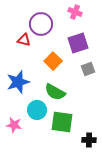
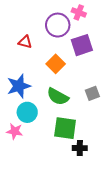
purple circle: (41, 24) -> (58, 25), moved
gray square: (88, 69) -> (92, 93), moved
cyan circle: (37, 110) -> (27, 112), moved
black cross: (89, 140) -> (80, 148), moved

